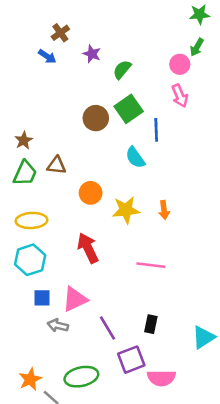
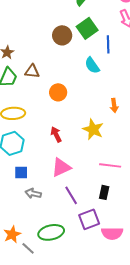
yellow star: (126, 210) -> (93, 129), moved, turned 30
red arrow: (88, 248) -> (56, 134), size x0.7
pink line: (151, 265) -> (110, 165), moved
pink triangle: (75, 299) -> (61, 167), moved

